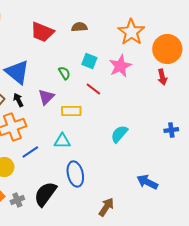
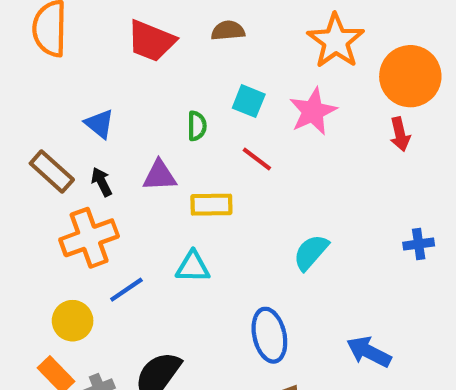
blue triangle: (17, 72) -> (99, 124), size x0.6
green semicircle: (64, 73) -> (197, 126), turned 32
purple triangle: (46, 97) -> (160, 176), turned 42
blue ellipse: (75, 174) -> (269, 335), moved

